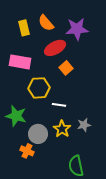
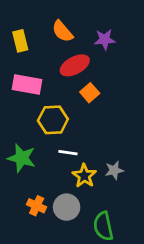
yellow rectangle: (24, 28) -> (20, 41), moved
purple star: (77, 29) -> (105, 40), size x0.7
white line: (59, 105) -> (68, 153), moved
gray circle: (38, 134) -> (67, 207), moved

